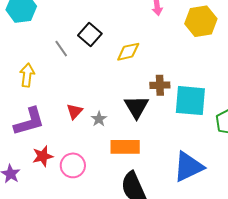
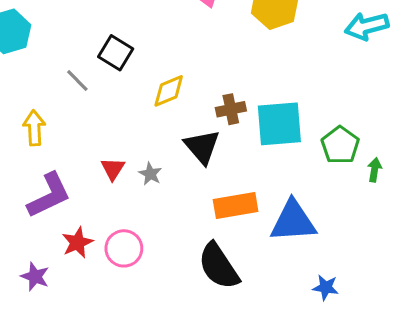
yellow diamond: (128, 52) -> (169, 91), moved
orange rectangle: (125, 147) -> (236, 206), moved
blue triangle: (188, 167) -> (293, 221), turned 32

